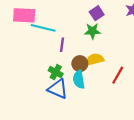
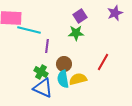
yellow semicircle: (95, 59) -> (78, 79), moved
red line: (118, 75) -> (103, 62), moved

